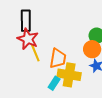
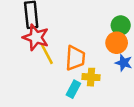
yellow cross: (69, 75) -> (91, 77), size x0.6

